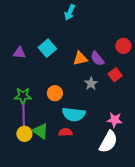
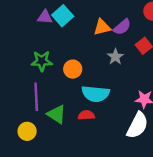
purple triangle: (19, 53) -> (45, 17), moved
purple semicircle: (97, 59) -> (122, 27), turned -91
green star: (23, 96) -> (42, 61), moved
yellow circle: (24, 134) -> (27, 131), moved

